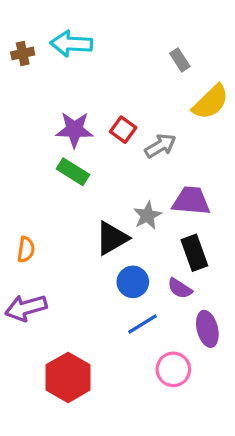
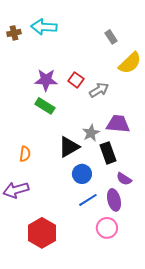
orange semicircle: (26, 249) -> (25, 154), moved
black rectangle: (194, 253) -> (108, 153), moved
purple semicircle: (180, 288) -> (124, 179), moved
purple ellipse: (207, 329) -> (114, 200), moved

